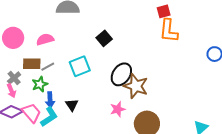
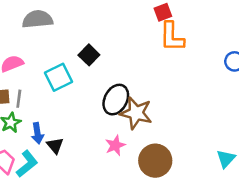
cyan square: (80, 66) -> (58, 77), moved
gray line: (48, 67) -> (19, 99), turned -48
blue arrow: (50, 100) -> (37, 133), moved

